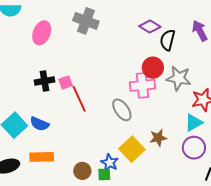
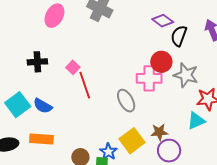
black cross: (45, 81) -> (37, 62), moved
pink square: (65, 82) -> (73, 67), turned -32
purple circle: (194, 148) -> (169, 151), moved

